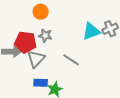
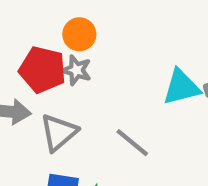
gray star: (45, 36) -> (76, 70), moved
red pentagon: (25, 42) -> (43, 70), moved

